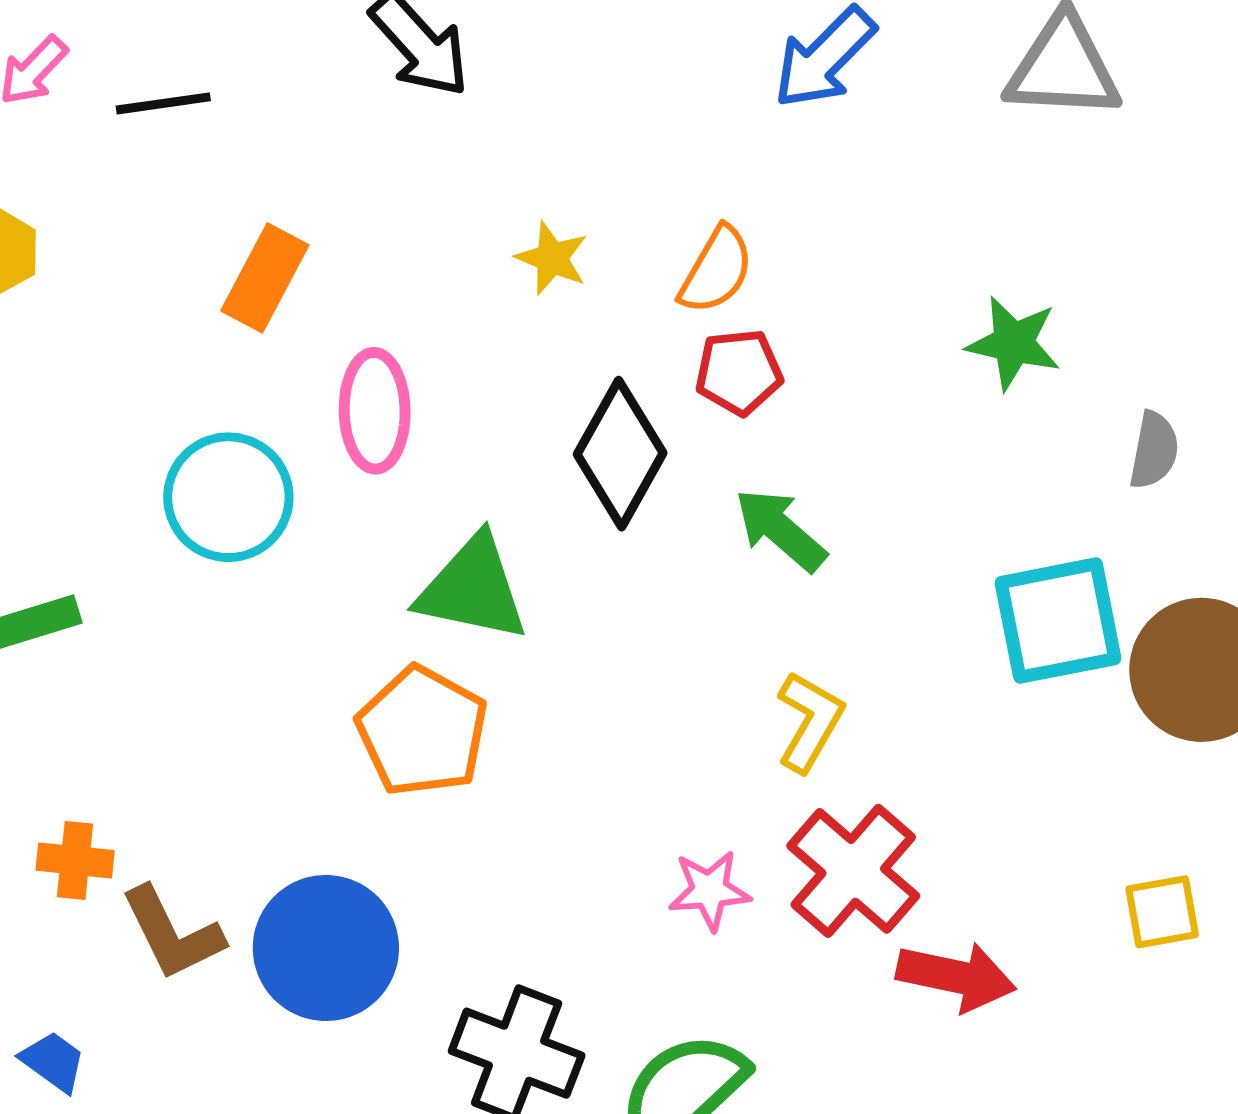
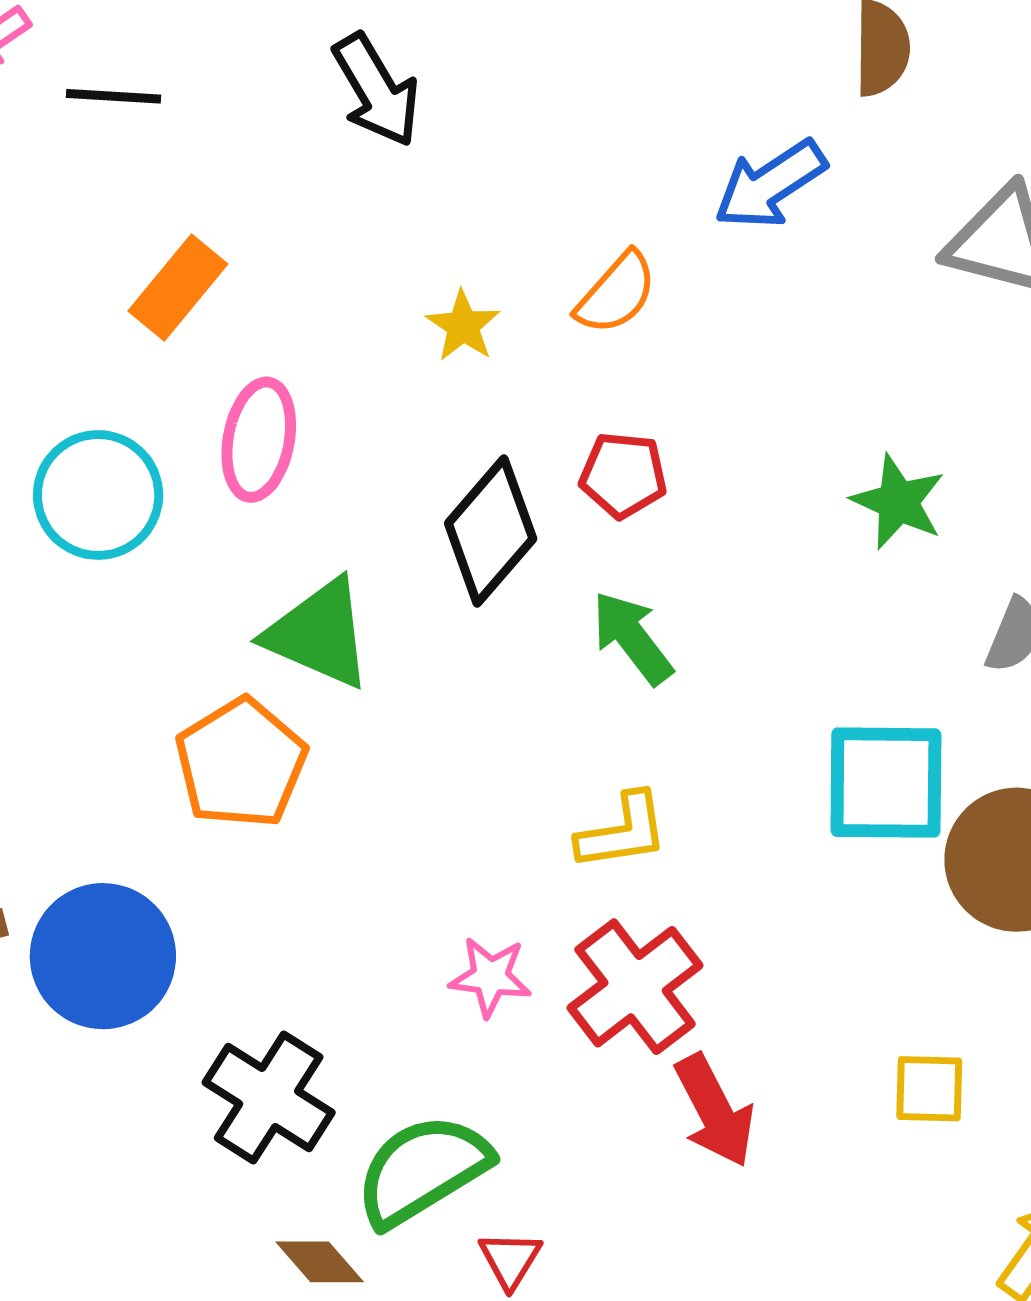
orange semicircle: (716, 270) -> (616, 293), moved
yellow L-shape: (810, 722) -> (622, 832), turned 40
red arrow: (956, 976) -> (715, 1111), turned 39

